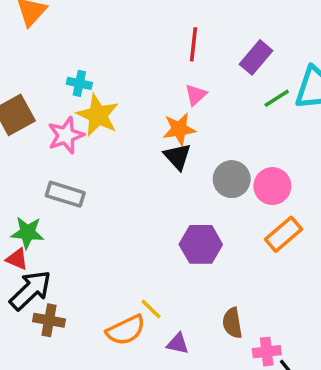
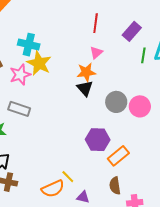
cyan cross: (79, 83) -> (29, 45), size x1.5
green line: (277, 98) -> (143, 55), turned -49
orange rectangle: (284, 234) -> (118, 156), moved

